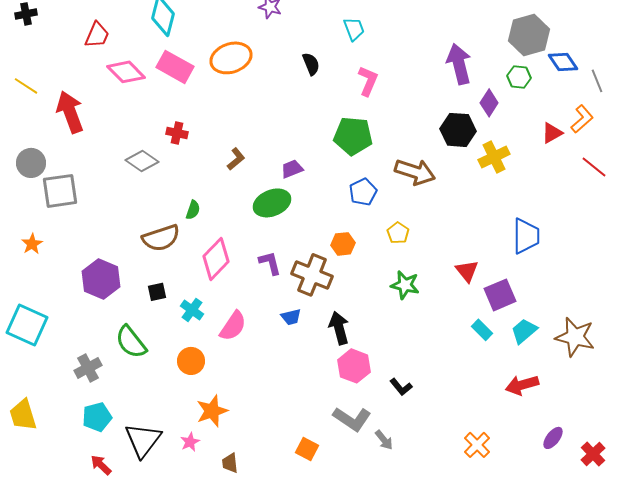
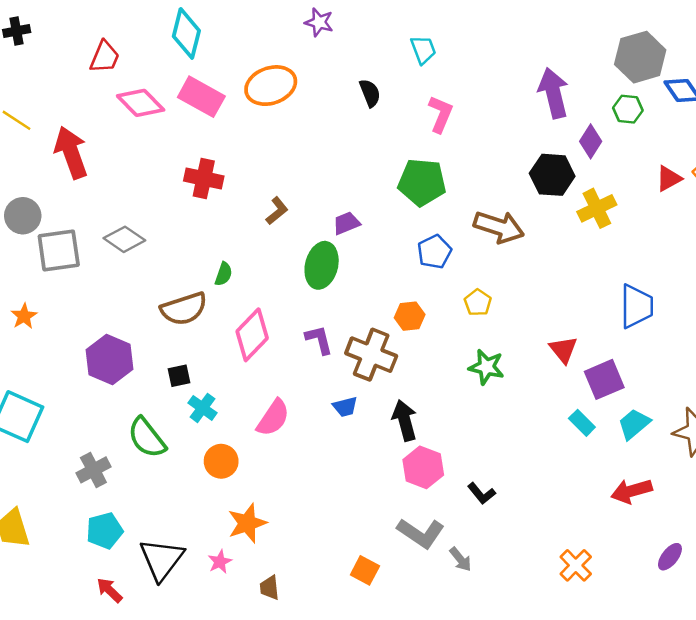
red cross: (177, 133) -> (204, 179), size x1.4
gray diamond: (142, 161) -> (124, 239), moved
green ellipse: (272, 203) -> (322, 265), turned -54
cyan cross: (192, 310) -> (203, 408), moved

